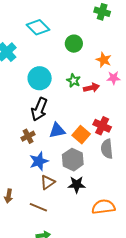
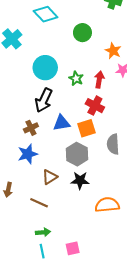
green star: (74, 81) -> (76, 78), moved
red arrow: (91, 88) -> (99, 80), turned -70
red cross: (102, 126) -> (95, 106), moved
orange square: (81, 135) -> (87, 128), turned 30
blue star: (39, 161) -> (28, 154), moved

